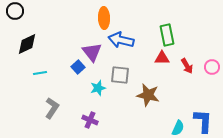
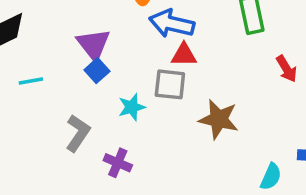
purple triangle: (92, 52) -> (93, 44), moved
red triangle: (162, 58) -> (184, 55), moved
gray L-shape: (52, 108) -> (78, 133), moved

